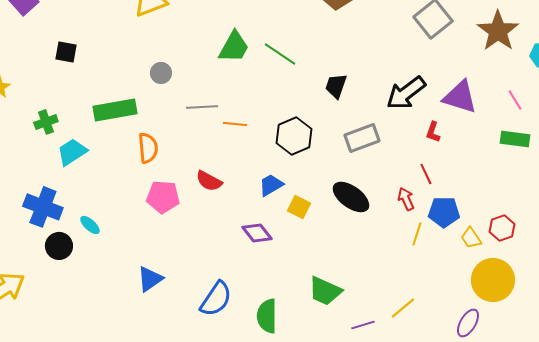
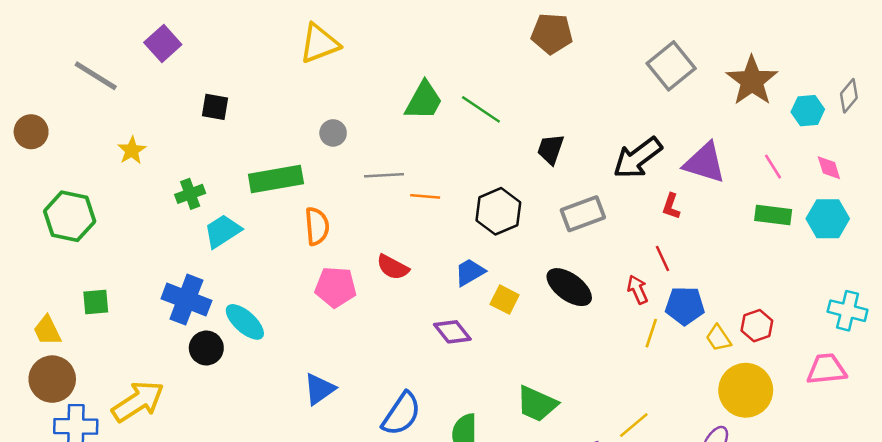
cyan ellipse: (90, 225) -> (245, 322), size x1.6

